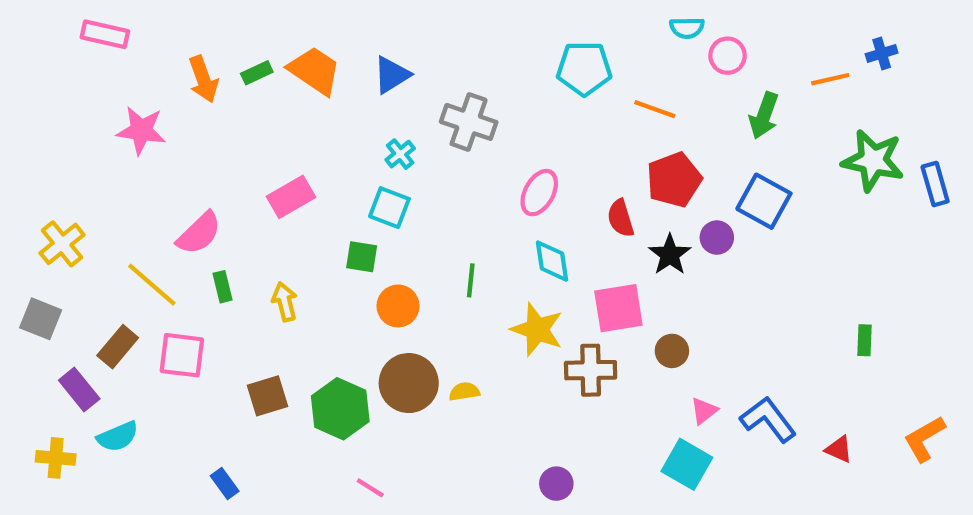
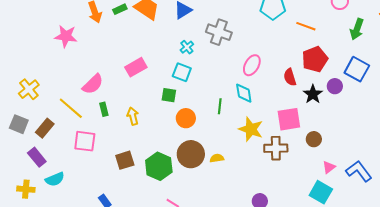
cyan diamond: (552, 261) -> (244, 93), moved
brown rectangle: (118, 347) -> (45, 128), moved

